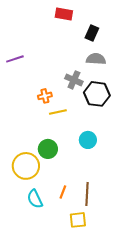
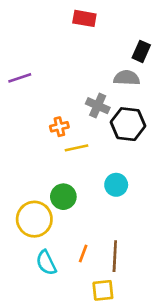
black rectangle: (92, 33) -> (141, 51), moved

